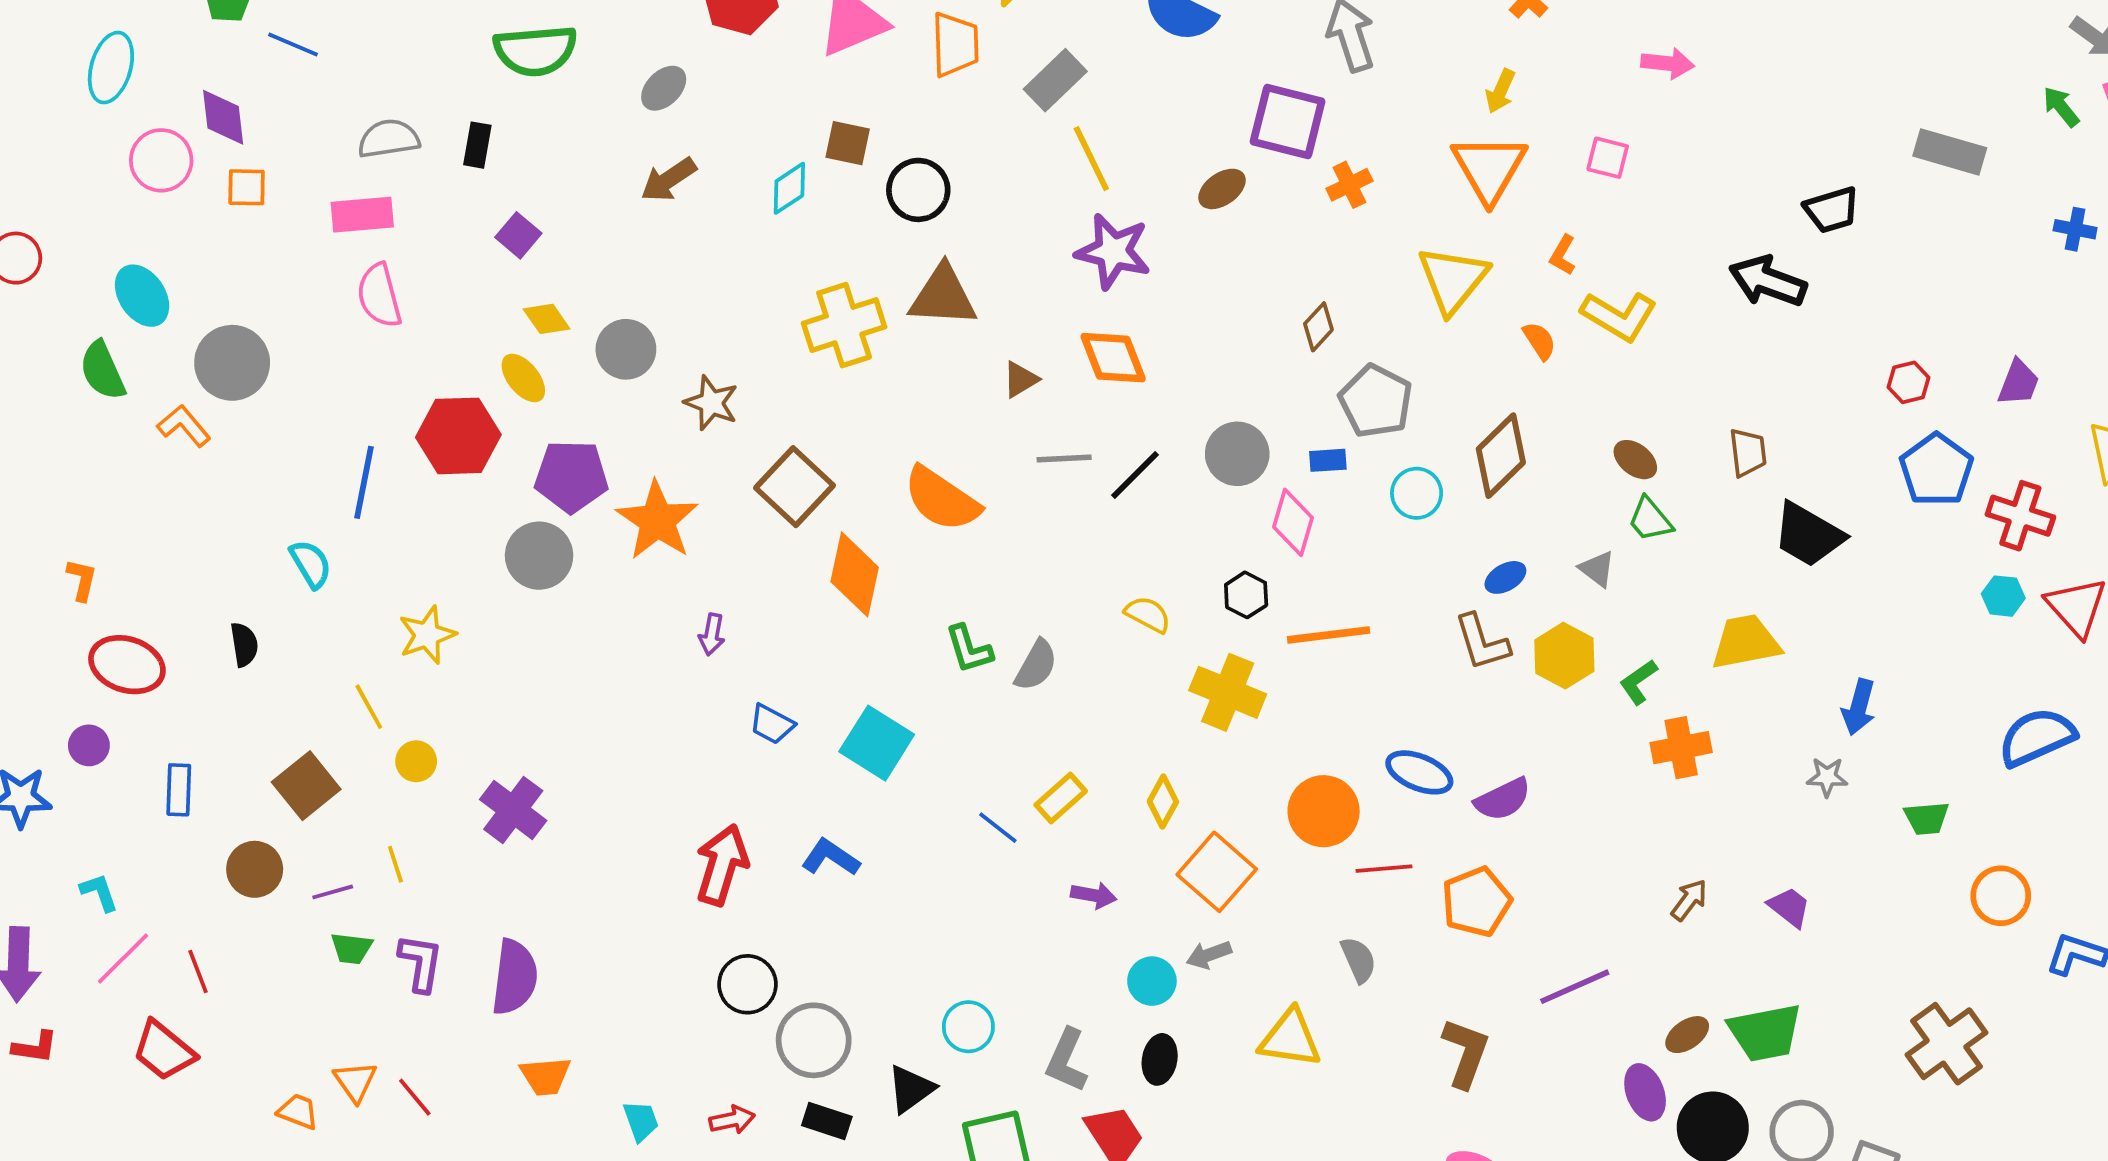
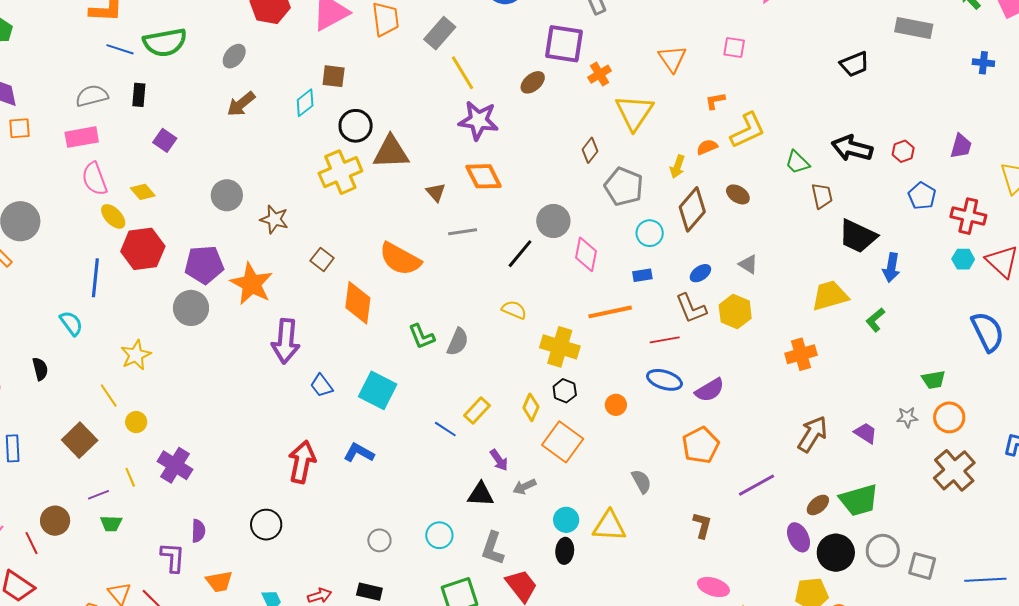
blue line: (293, 45) -> (120, 49), moved
yellow arrow: (1500, 91) -> (677, 167), moved
orange triangle: (1489, 168) -> (672, 59), size x0.7
black circle: (918, 190) -> (356, 126), moved
orange L-shape: (1563, 255) -> (715, 101), turned 55
yellow triangle: (1453, 279) -> (634, 112), moved
black arrow: (1768, 281) -> (852, 148), moved
yellow L-shape: (1619, 316) -> (748, 130), turned -51
yellow diamond: (547, 319) -> (143, 192), moved
orange semicircle: (1539, 341) -> (707, 147), turned -75
yellow ellipse: (523, 378) -> (113, 216), moved
brown triangle: (1020, 379) -> (436, 192), turned -35
blue rectangle: (1328, 460) -> (642, 275), moved
brown ellipse: (1635, 460) -> (738, 194), moved
blue pentagon: (1936, 470) -> (922, 196), size x0.7
black line: (1135, 475) -> (520, 254), moved
brown square: (795, 487) -> (322, 259), size x0.6
green trapezoid: (1650, 519) -> (797, 162), moved
black hexagon: (1246, 595) -> (565, 391), moved
purple arrow: (712, 634) -> (286, 341), size x2.0
green L-shape: (1638, 682) -> (875, 320), moved
blue arrow: (1859, 707) -> (891, 268), moved
blue trapezoid: (772, 724) -> (321, 385), turned 30
blue semicircle: (2037, 737) -> (988, 332), turned 93
gray star: (1827, 777) -> (907, 417), moved
purple cross: (513, 810) -> (175, 465), moved
orange circle: (1324, 811) -> (616, 405), size x0.6
brown circle: (255, 869) -> (55, 521), moved
red line: (1384, 869) -> (665, 340), moved
purple arrow: (1094, 895) -> (499, 460), turned 50
orange circle: (2001, 896) -> (949, 417), moved
brown arrow: (1689, 900) -> (813, 434), size x1.6
gray arrow: (1209, 955) -> (524, 487), moved
purple L-shape: (421, 963) -> (173, 557), moved
purple semicircle: (515, 977) -> (198, 531), size x0.6
cyan circle: (1152, 981) -> (566, 520), moved
black circle: (747, 984) -> (266, 525), moved
gray circle: (814, 1040) -> (379, 540), moved, size x0.6
brown cross: (1947, 1044) -> (954, 470), moved
brown L-shape: (1466, 1053) -> (702, 525), size x0.7
black ellipse: (1160, 1059) -> (565, 551), moved
black triangle: (911, 1089) -> (481, 494), moved, turned 44

